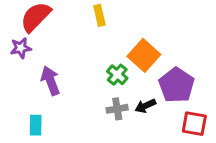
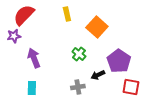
orange square: (144, 55) -> (97, 27), moved
gray cross: (117, 109) -> (78, 87), moved
cyan rectangle: (36, 125) -> (32, 88), moved

